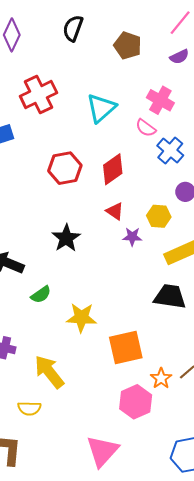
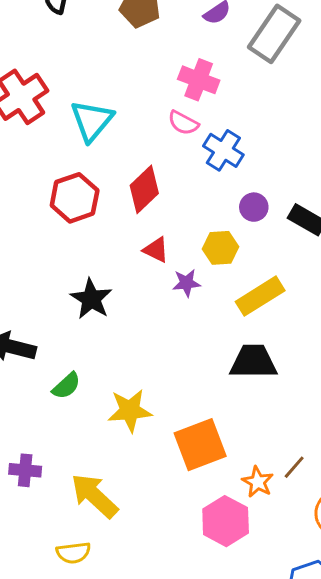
cyan triangle: (101, 108) -> (92, 121), moved

